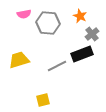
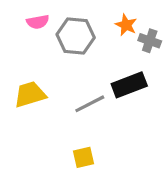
gray cross: (92, 34) -> (150, 41), moved, turned -32
yellow square: (43, 100) -> (84, 157), moved

